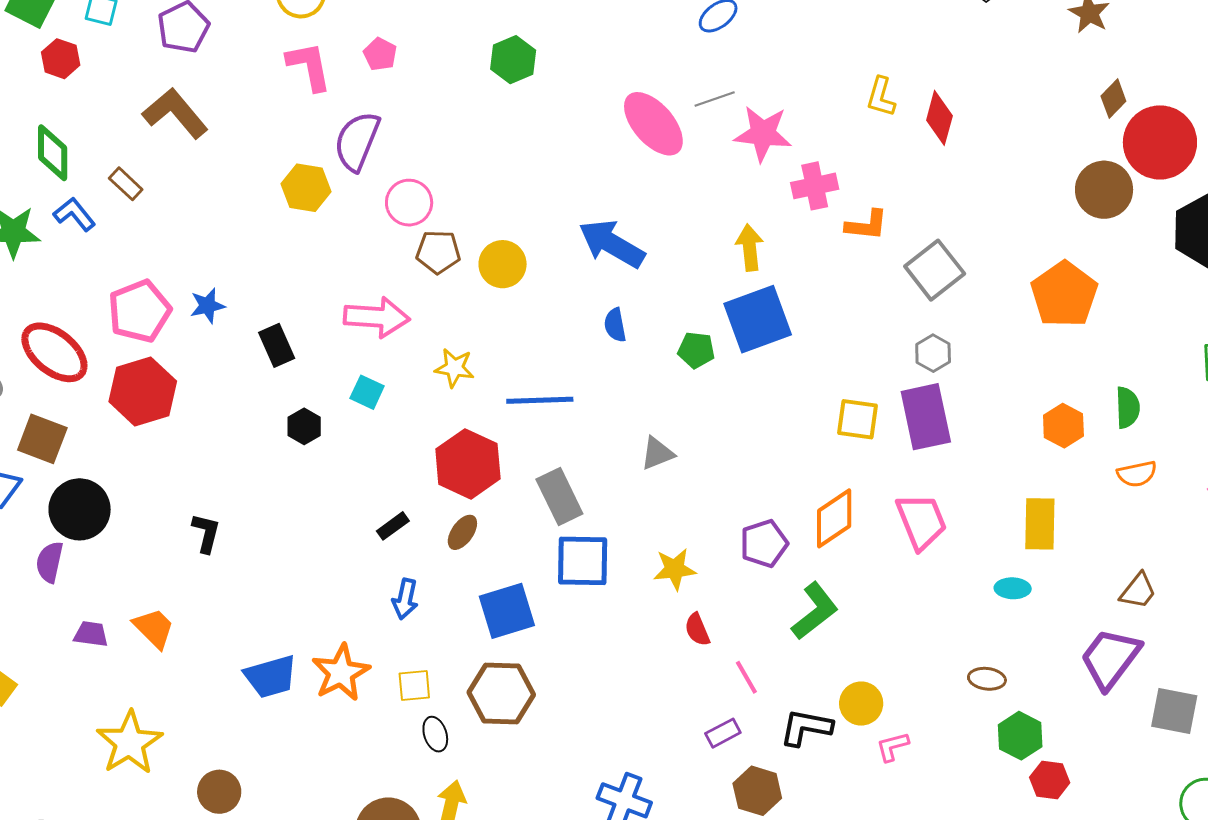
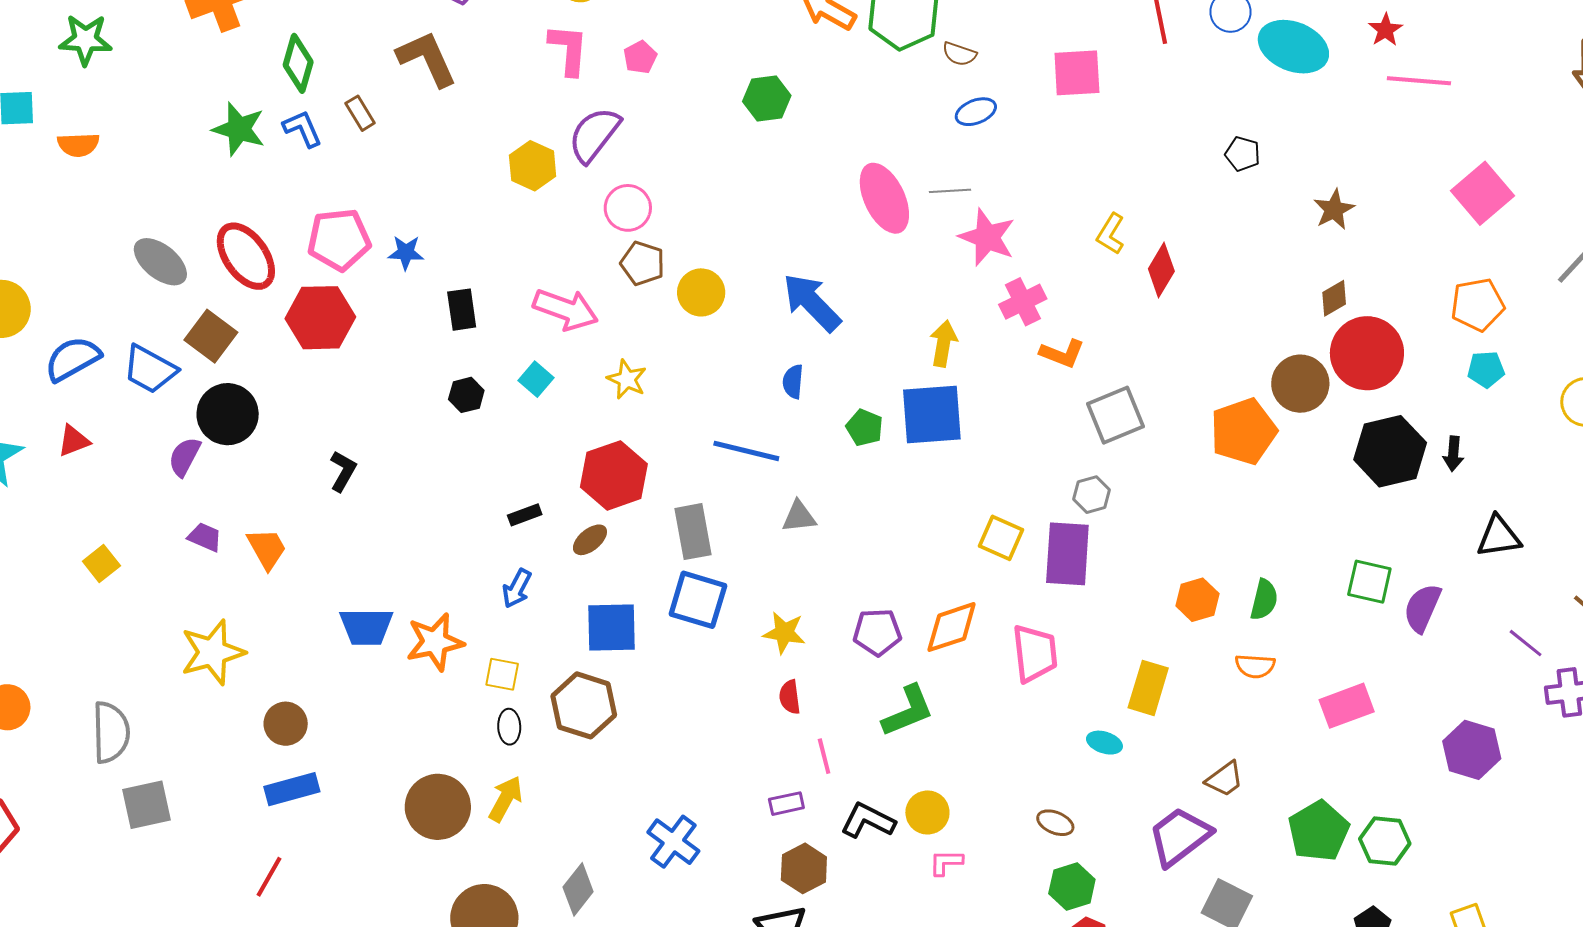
pink cross: (815, 186) -> (1023, 302), turned -30
orange pentagon: (1064, 294) -> (1243, 431), moved
blue line: (540, 400) -> (746, 451), moved

